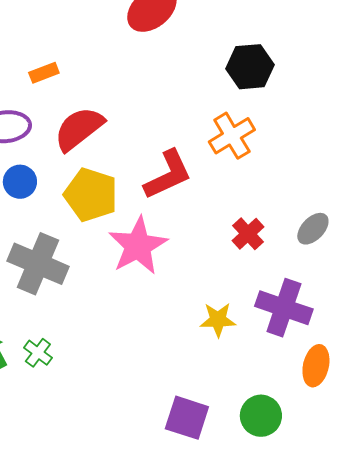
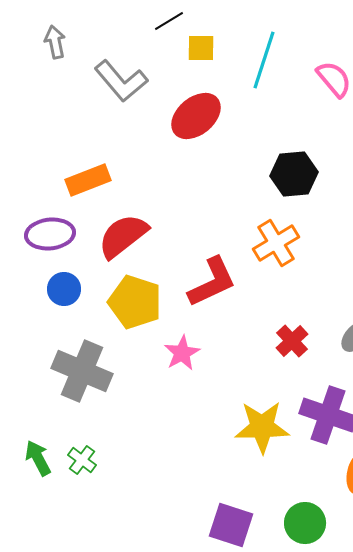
orange rectangle: (44, 73) -> (88, 180), size x1.5
pink star: (138, 246) -> (182, 353), size x0.6
yellow star: (218, 320) -> (262, 427), size x1.5

